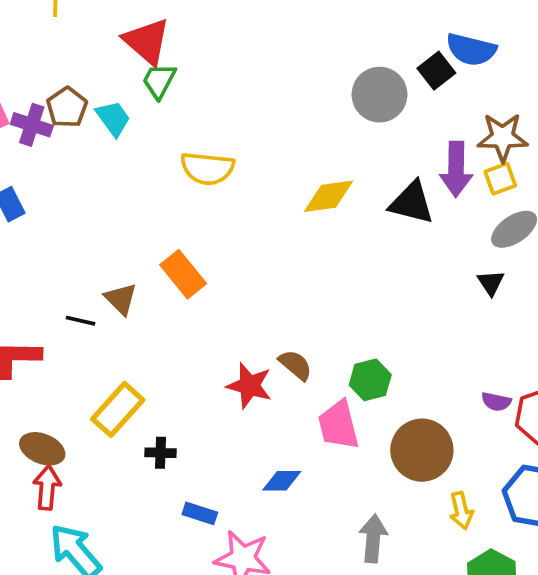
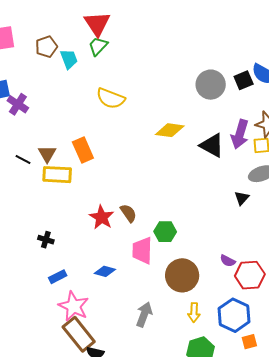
purple cross: (32, 125) -> (18, 104), moved
yellow rectangle: (118, 409) -> (57, 175), moved, turned 36
blue rectangle: (200, 513) -> (58, 277), turned -60

